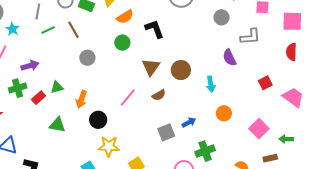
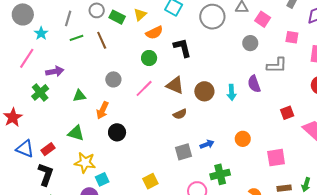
gray circle: (87, 58) -> (113, 79), moved
brown triangle: (151, 67) -> (175, 85), turned -48
cyan arrow: (211, 84) -> (232, 92), moved
green cross: (18, 88) -> (40, 92), turned -30
pink line: (128, 97) -> (144, 88), moved
red rectangle: (39, 98) -> (48, 149), moved
pink square: (259, 129) -> (276, 158), turned 30
green arrow: (286, 139) -> (306, 185), moved, turned -80
yellow star: (109, 146) -> (85, 163), moved

